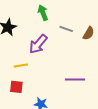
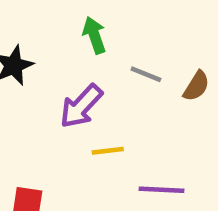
yellow line: (21, 65) -> (108, 151), moved

